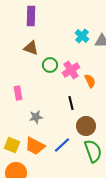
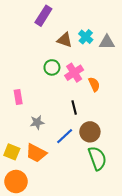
purple rectangle: (31, 16) -> (43, 16), moved, turned 30
brown triangle: (31, 48) -> (65, 40), moved
blue line: (62, 145) -> (65, 136), moved

